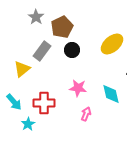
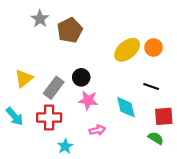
black circle: (72, 50) -> (81, 77), moved
gray rectangle: (42, 51) -> (54, 88), moved
pink arrow: (86, 114) -> (97, 130), turned 56
cyan star: (28, 124) -> (65, 146), moved

